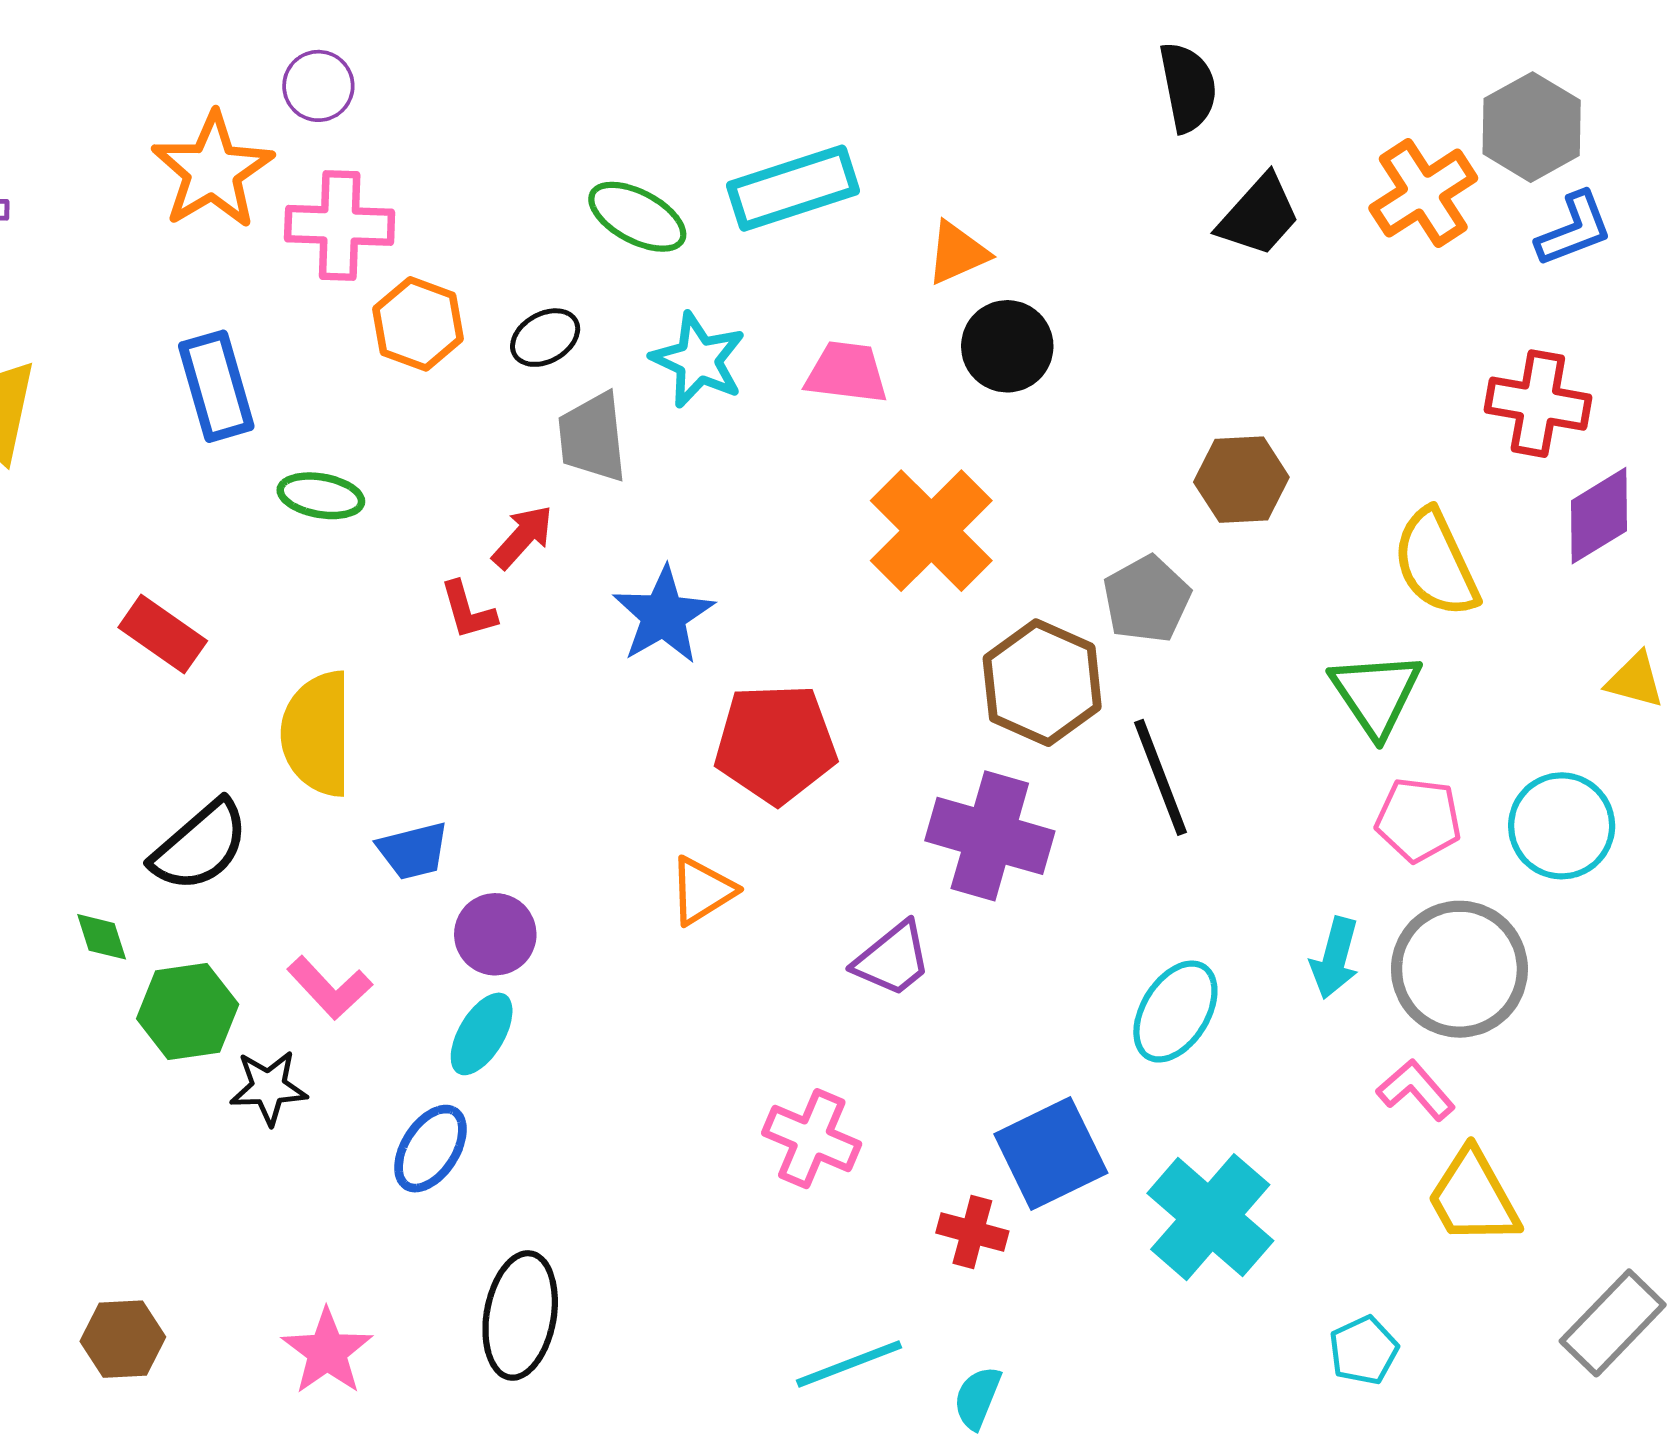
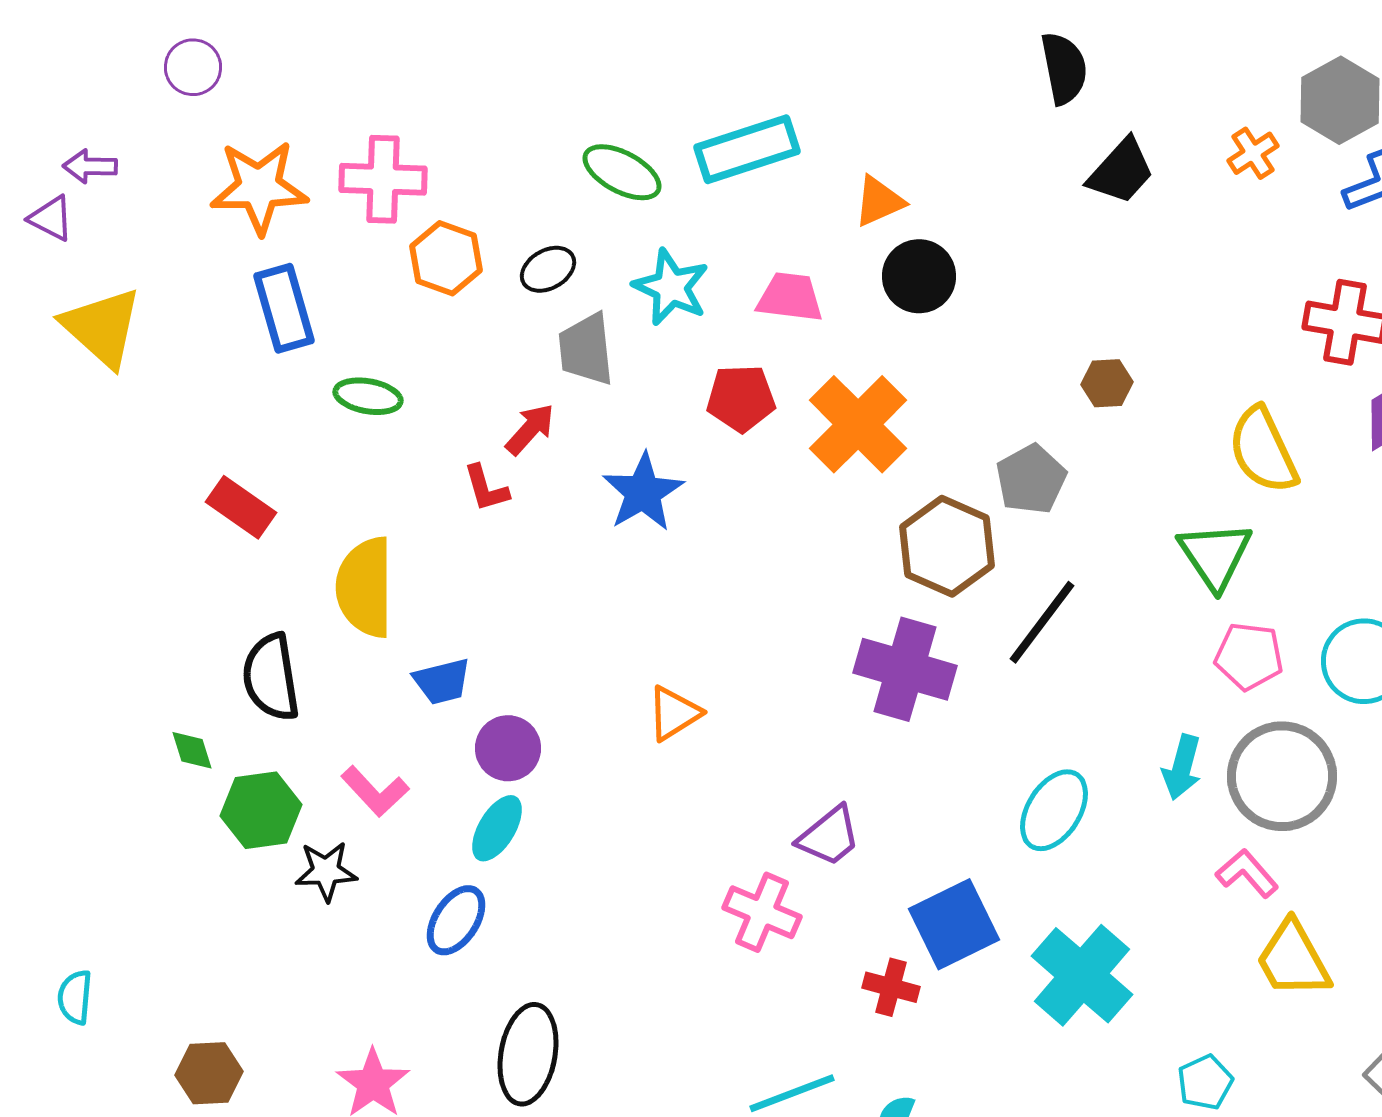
purple circle: (318, 86) -> (193, 67), moved
orange star: (212, 171) -> (259, 187), moved, turned 30
orange cross: (1423, 193) -> (1253, 153), size x0.6
brown hexagon: (1241, 480) -> (1107, 383), size x0.7
red pentagon: (776, 744) -> (741, 398), moved, size x0.7
black line: (1160, 777) -> (1042, 622), turned 58
black semicircle: (200, 846) -> (271, 677), turned 122
purple trapezoid: (893, 959) -> (829, 836), moved

